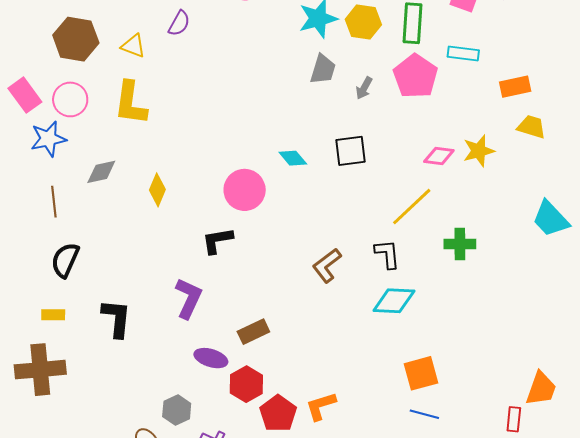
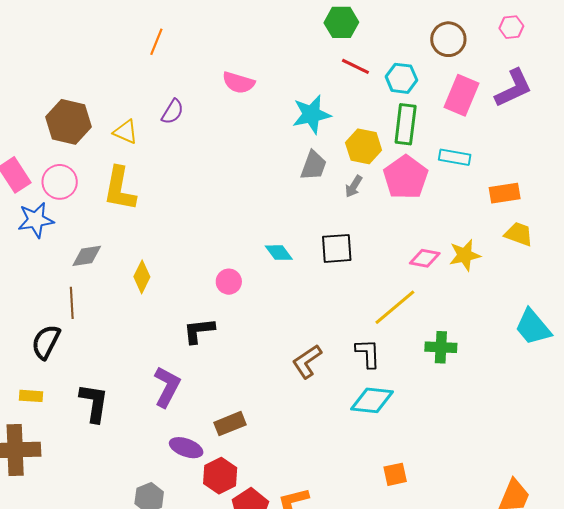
yellow hexagon: (363, 22) -> (364, 146), moved
pink circle: (245, 190) -> (229, 282), size x0.6
brown line: (54, 202) -> (72, 303), moved
orange square: (421, 373) -> (395, 474), size x0.7

